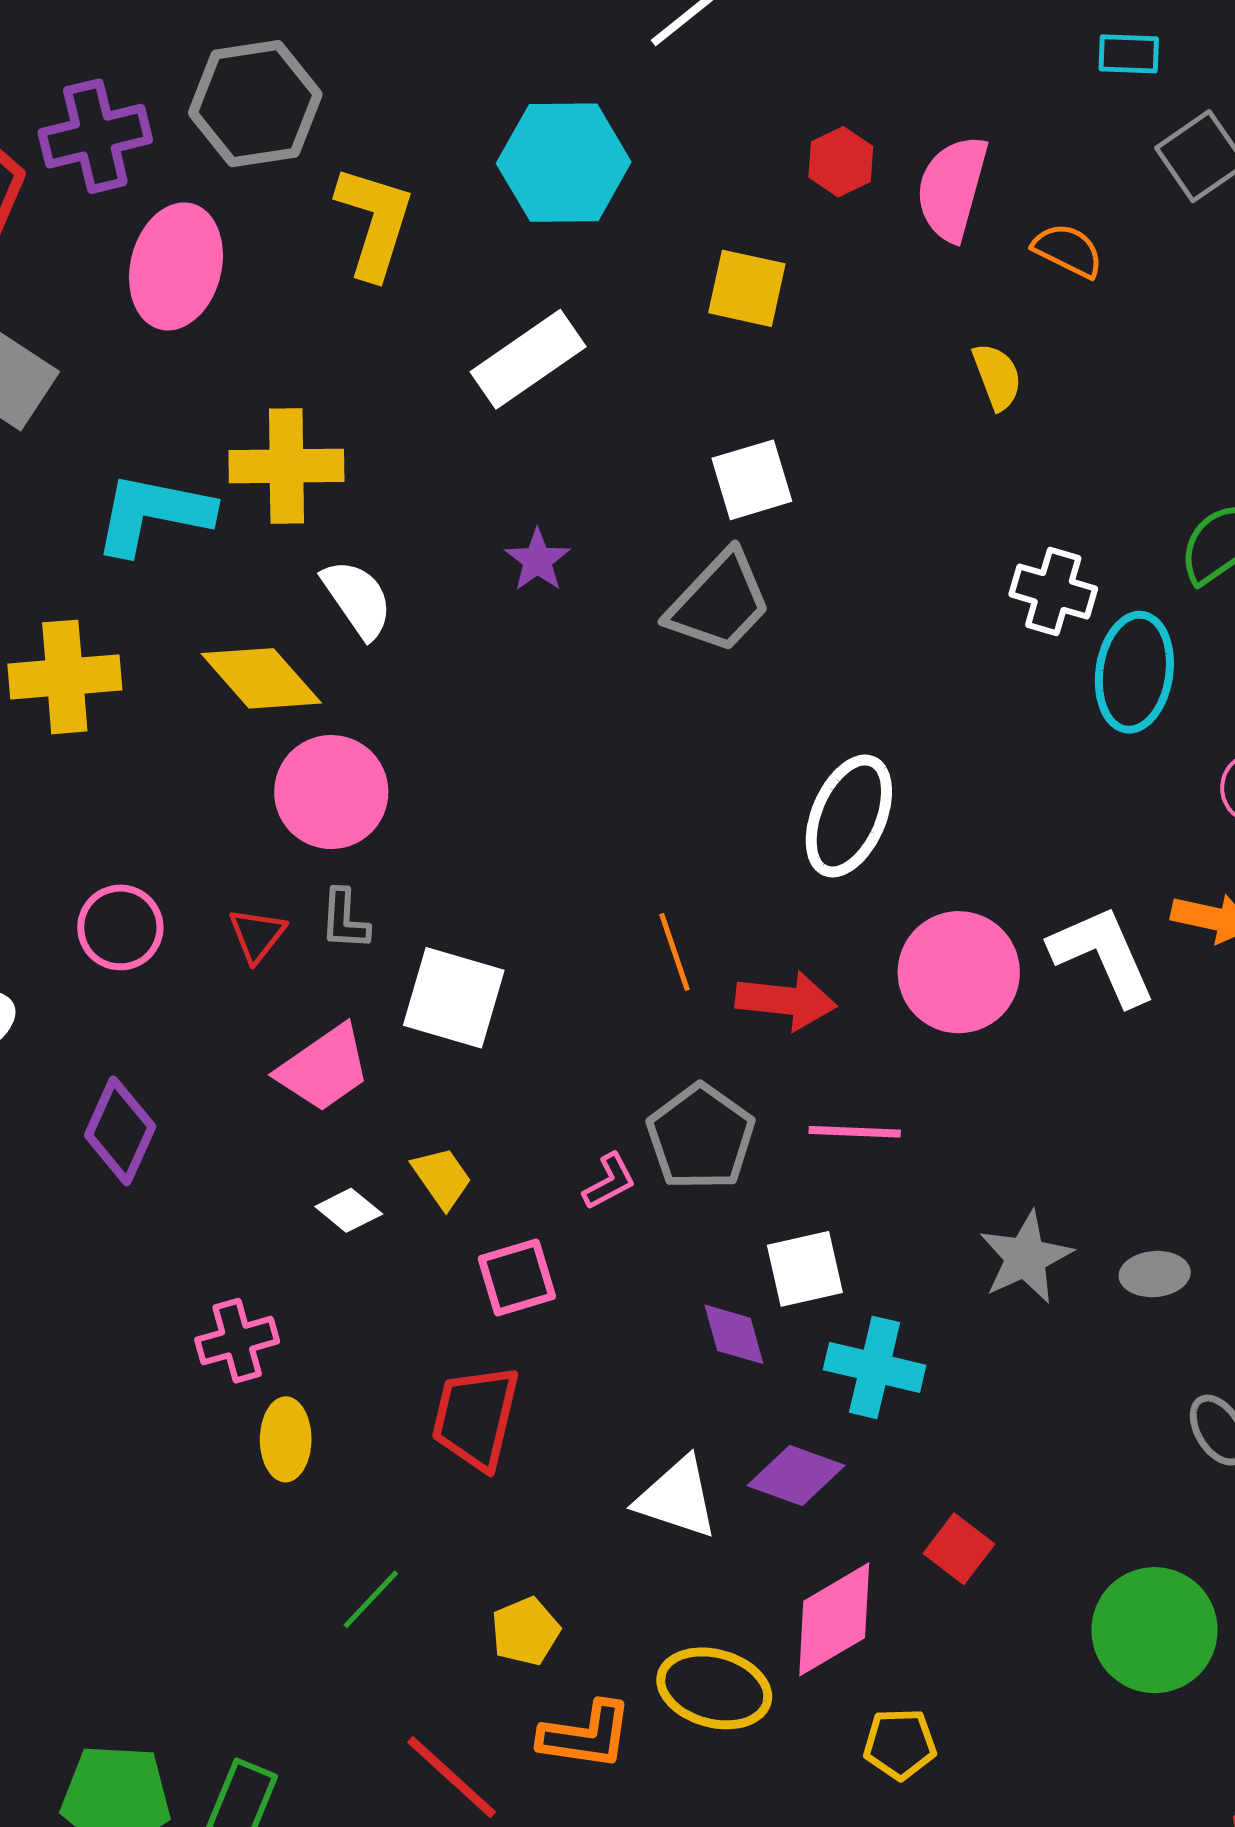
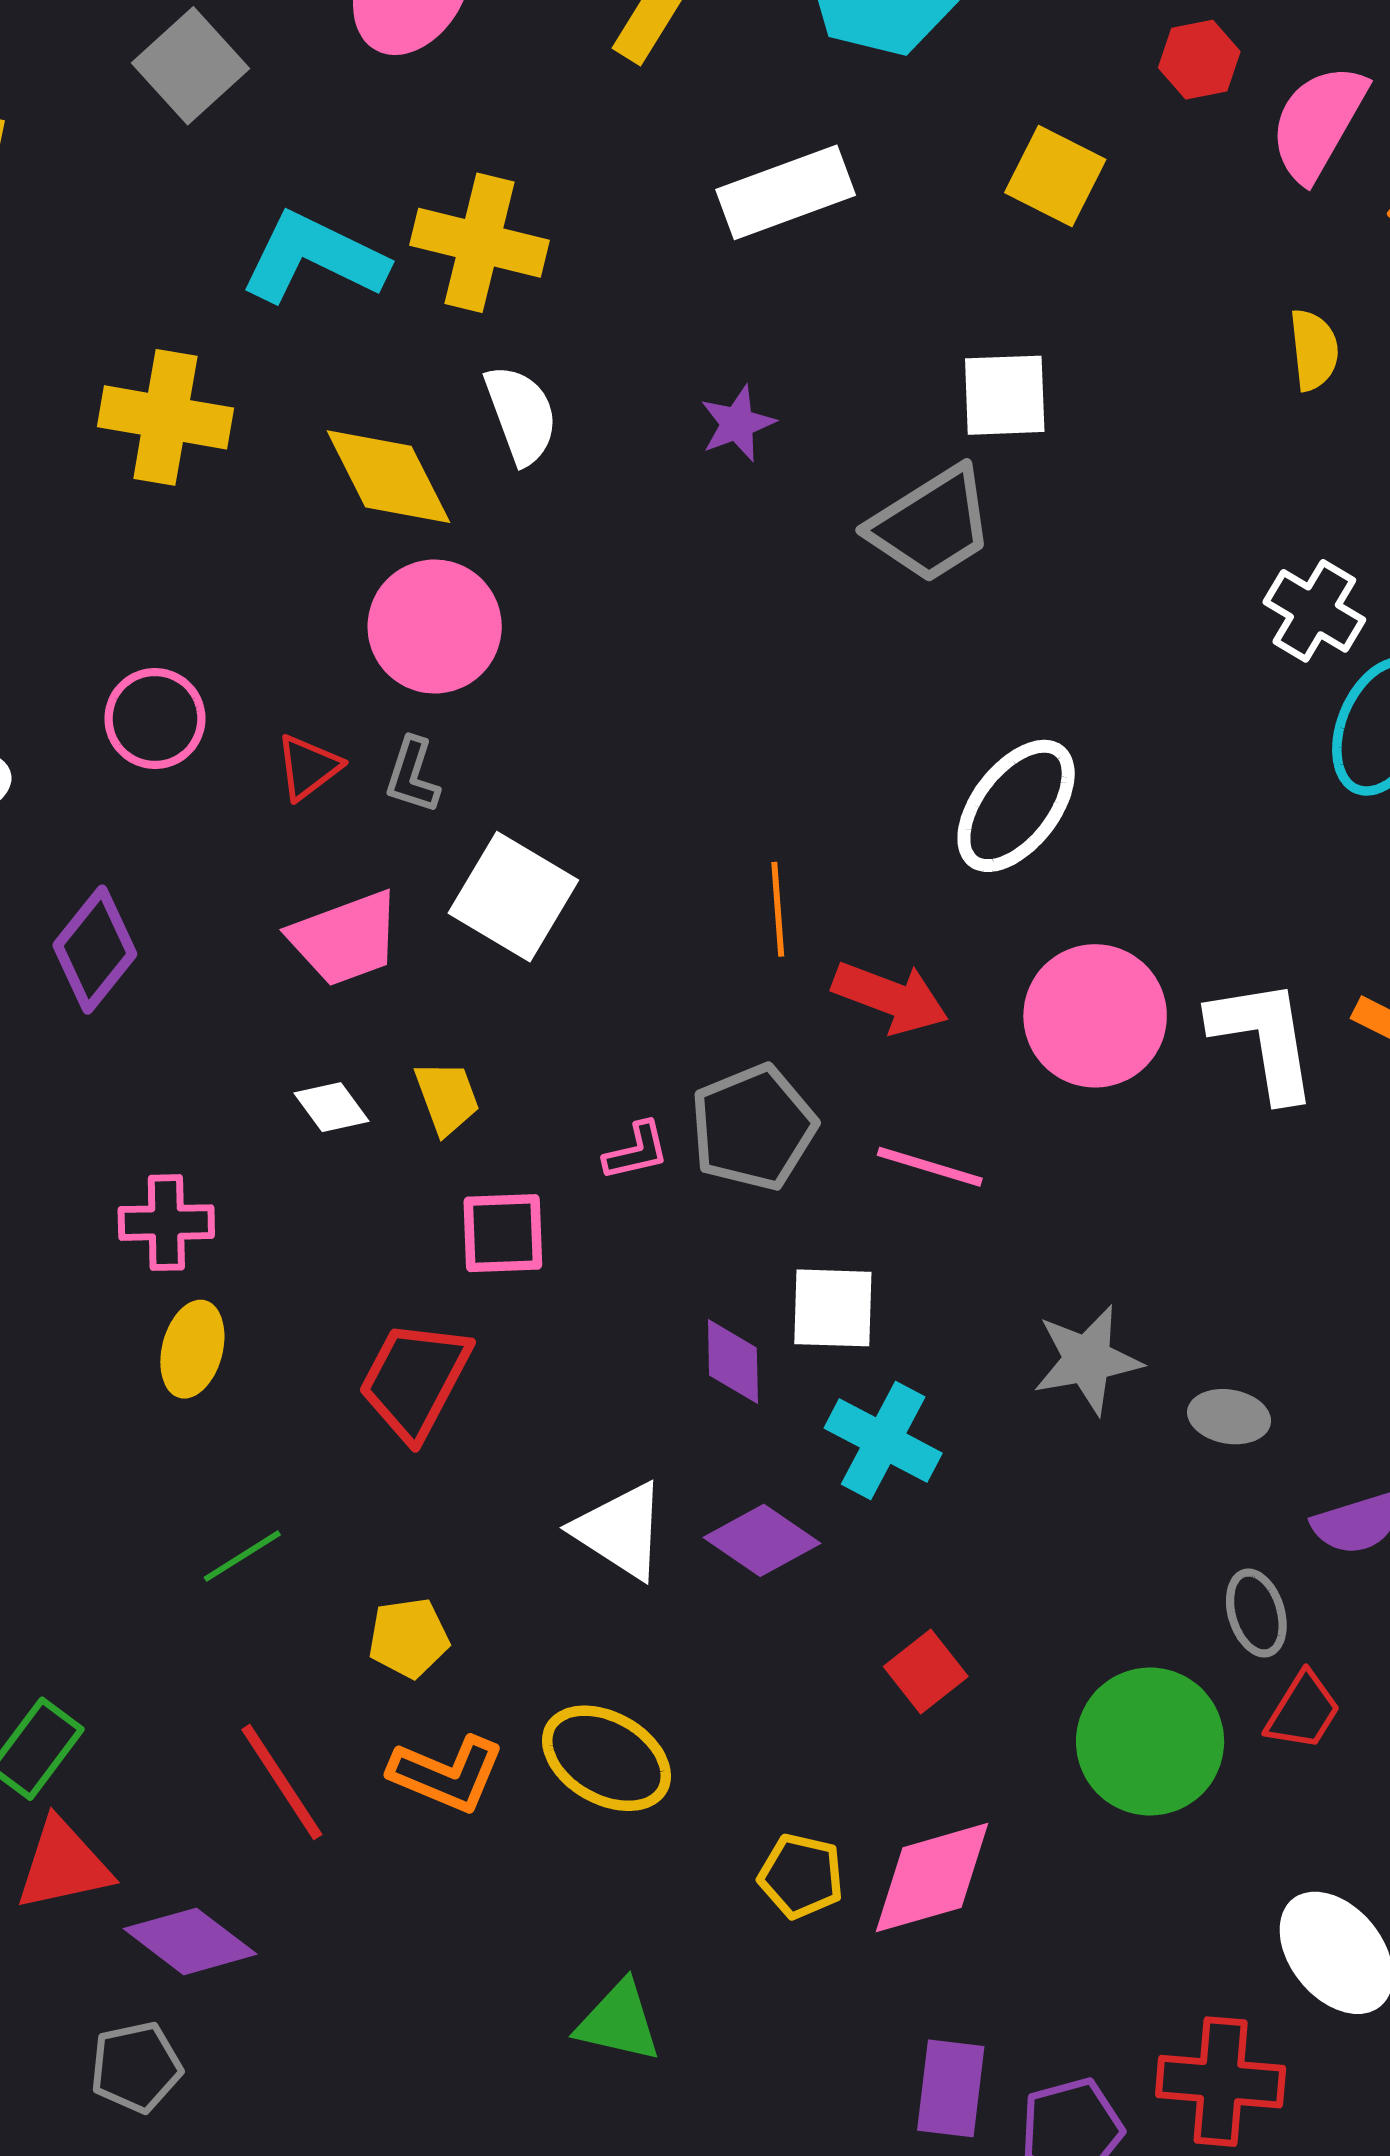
pink diamond: (834, 1619) -> (932, 1878), moved
green circle: (1155, 1630) -> (1150, 1742), moved

